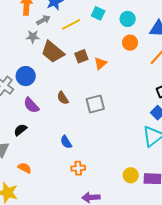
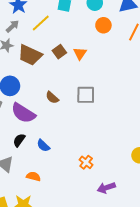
gray square: (95, 104) -> (86, 95), turned 30
purple semicircle: (31, 105) -> (23, 113), size x1.4
blue semicircle: (66, 142) -> (43, 146), moved
orange cross: (78, 168) -> (86, 162), turned -32

